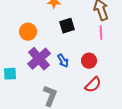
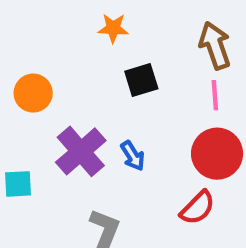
orange circle: (28, 32) -> (33, 93), moved
red circle: (89, 61) -> (217, 154), moved, size x1.5

